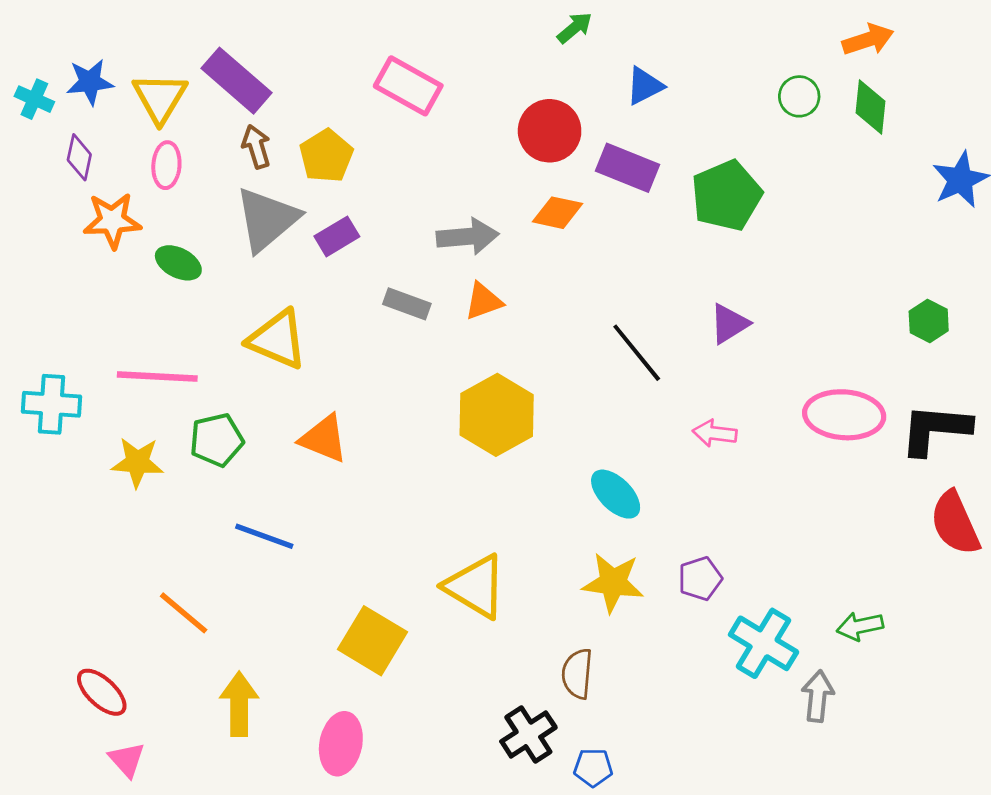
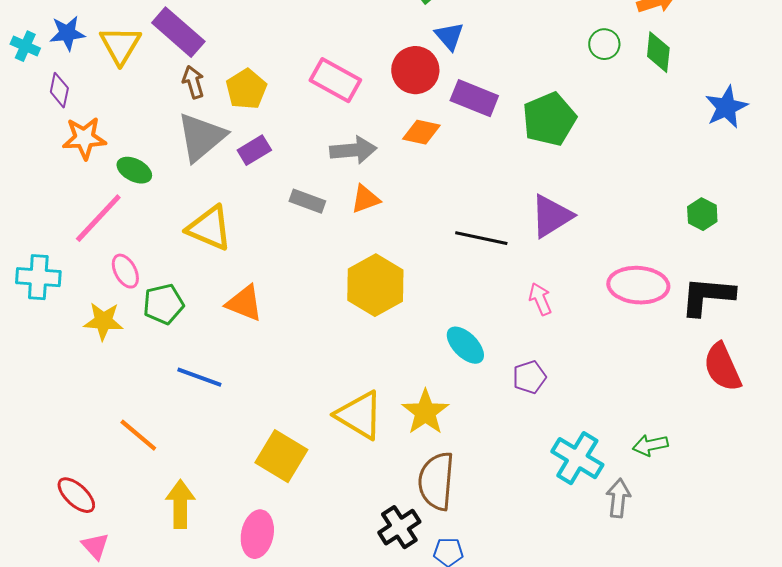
pink rectangle: (408, 86) -> (335, 80), moved
blue triangle: (645, 86) -> (449, 36), moved, turned -44
pink ellipse: (166, 165) -> (125, 271), moved, turned -32
purple triangle: (729, 324) -> (551, 216), size x1.4
black line: (637, 353) -> (481, 238), turned -39
pink line: (157, 376) -> (98, 218), moved, turned -50
pink arrow: (715, 433) -> (540, 299), turned 60
purple pentagon: (700, 579) -> (529, 377), moved
yellow star: (613, 583) -> (425, 412), moved, turned 30
brown semicircle: (577, 674) -> (436, 481), size x1.5

